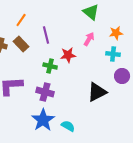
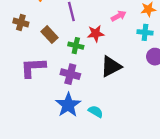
pink arrow: (89, 39) -> (119, 16), turned 32
brown rectangle: (21, 44) -> (49, 35), moved
black triangle: (97, 92) -> (111, 66), moved

